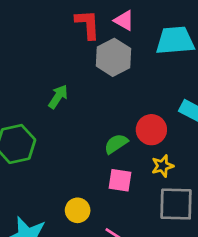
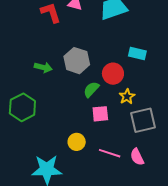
gray hexagon: (113, 57) -> (77, 61), moved
green arrow: (58, 97) -> (43, 67), turned 84

